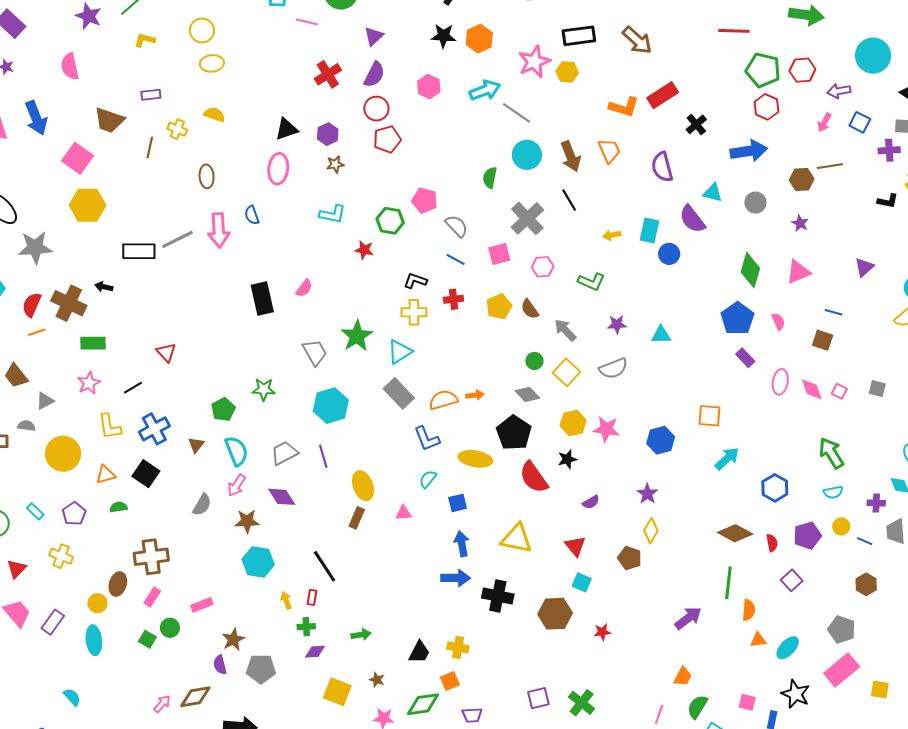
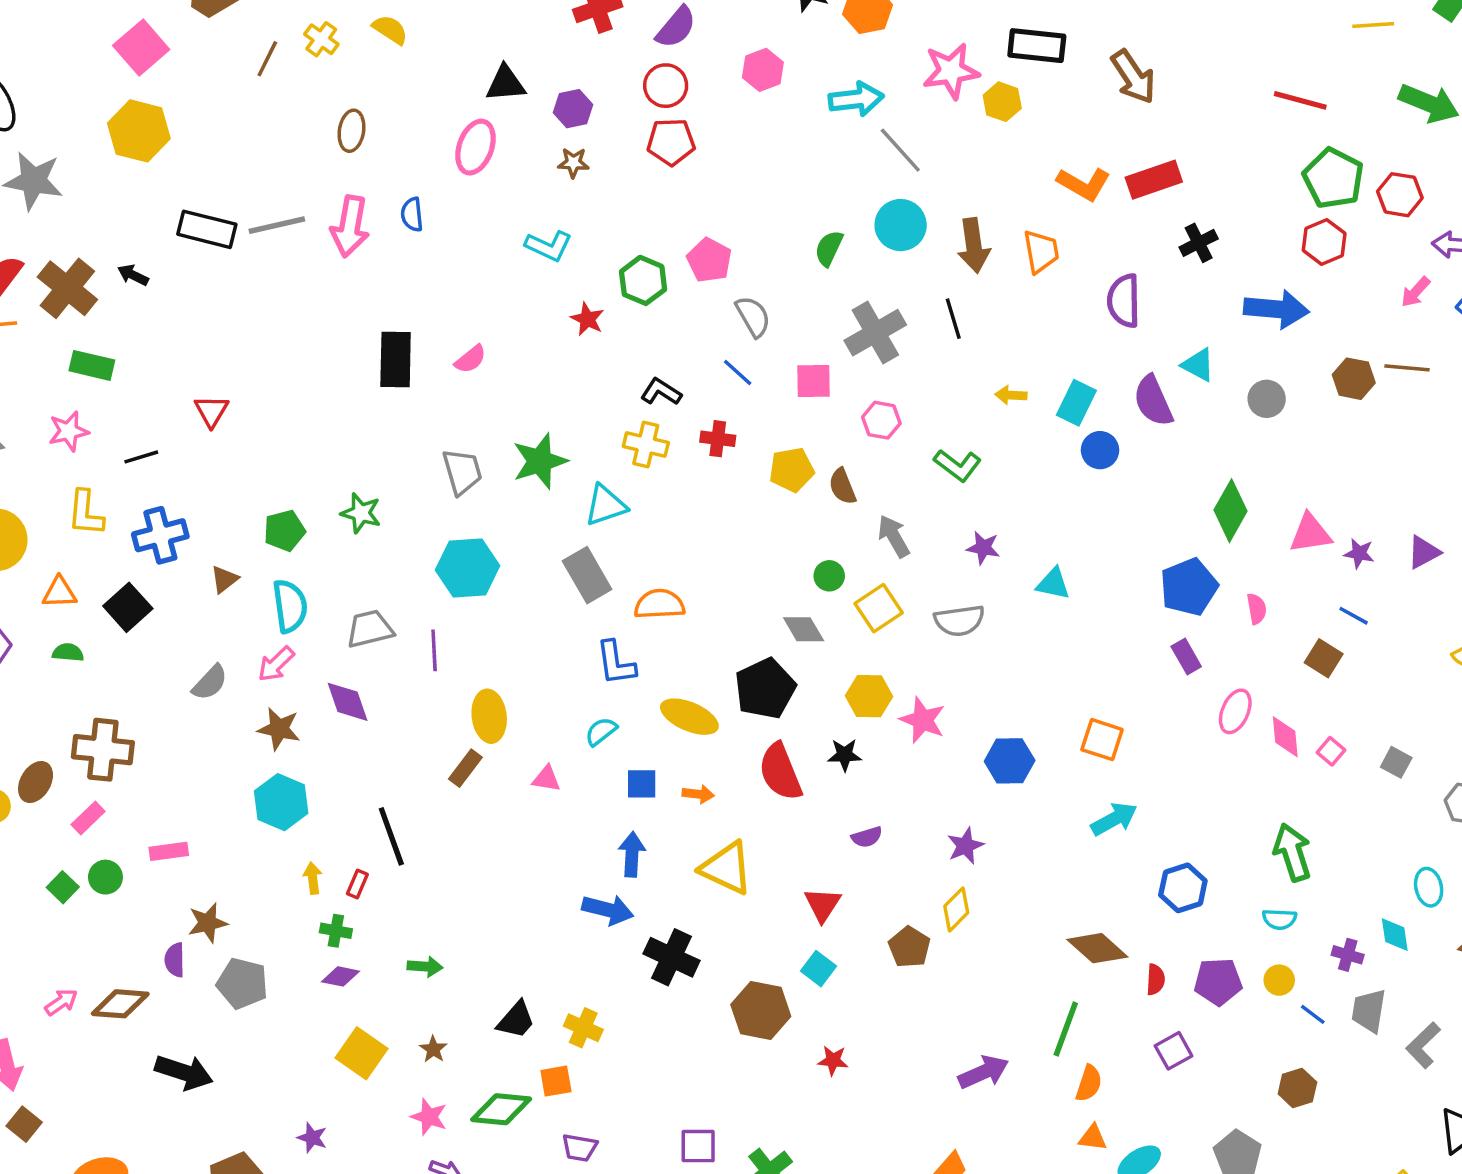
purple star: (800, 223) -> (1359, 553), moved, turned -30
orange arrow: (475, 395) -> (698, 794), moved

